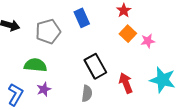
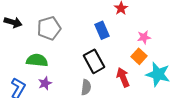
blue rectangle: (82, 18) -> (102, 30), moved
orange square: (128, 34) -> (139, 56), moved

